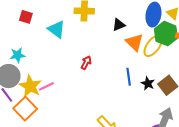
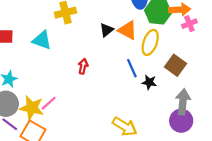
black triangle: (119, 25) -> (107, 30), moved
yellow ellipse: (153, 46) -> (150, 42), moved
black star: (148, 83) -> (149, 82), moved

